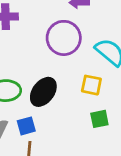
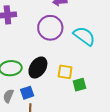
yellow square: (91, 85) -> (65, 72), moved

